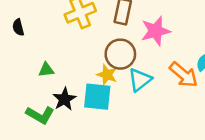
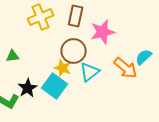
green triangle: (46, 70) -> (13, 56), moved
cyan square: (97, 97) -> (55, 86), turned 30

